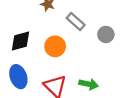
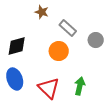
orange circle: (55, 46) -> (59, 51), moved
green arrow: (89, 84) -> (80, 86), turned -90

